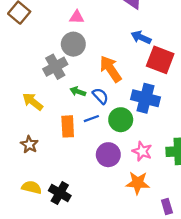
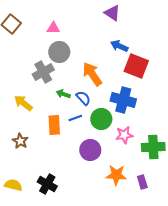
pink triangle: (77, 17) -> (53, 28), moved
pink star: (142, 151) -> (124, 135), moved, turned -30
yellow semicircle: (32, 187) -> (13, 185), moved
purple rectangle: (167, 207) -> (142, 182), moved

